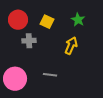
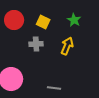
gray cross: (29, 41) -> (36, 44), moved
gray line: (50, 75) -> (54, 88), moved

